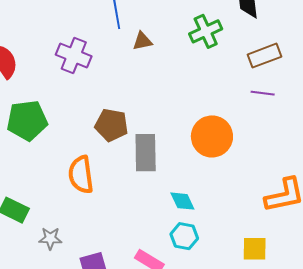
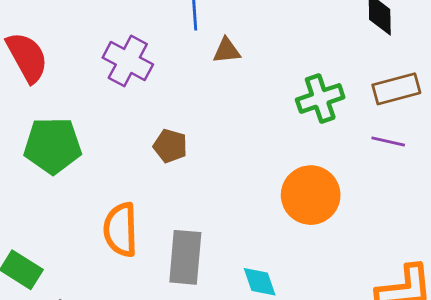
green cross: (206, 31) -> (320, 98), moved
brown pentagon: (111, 125) -> (170, 146), moved, size x0.7
gray rectangle: (146, 153) -> (185, 257), moved

